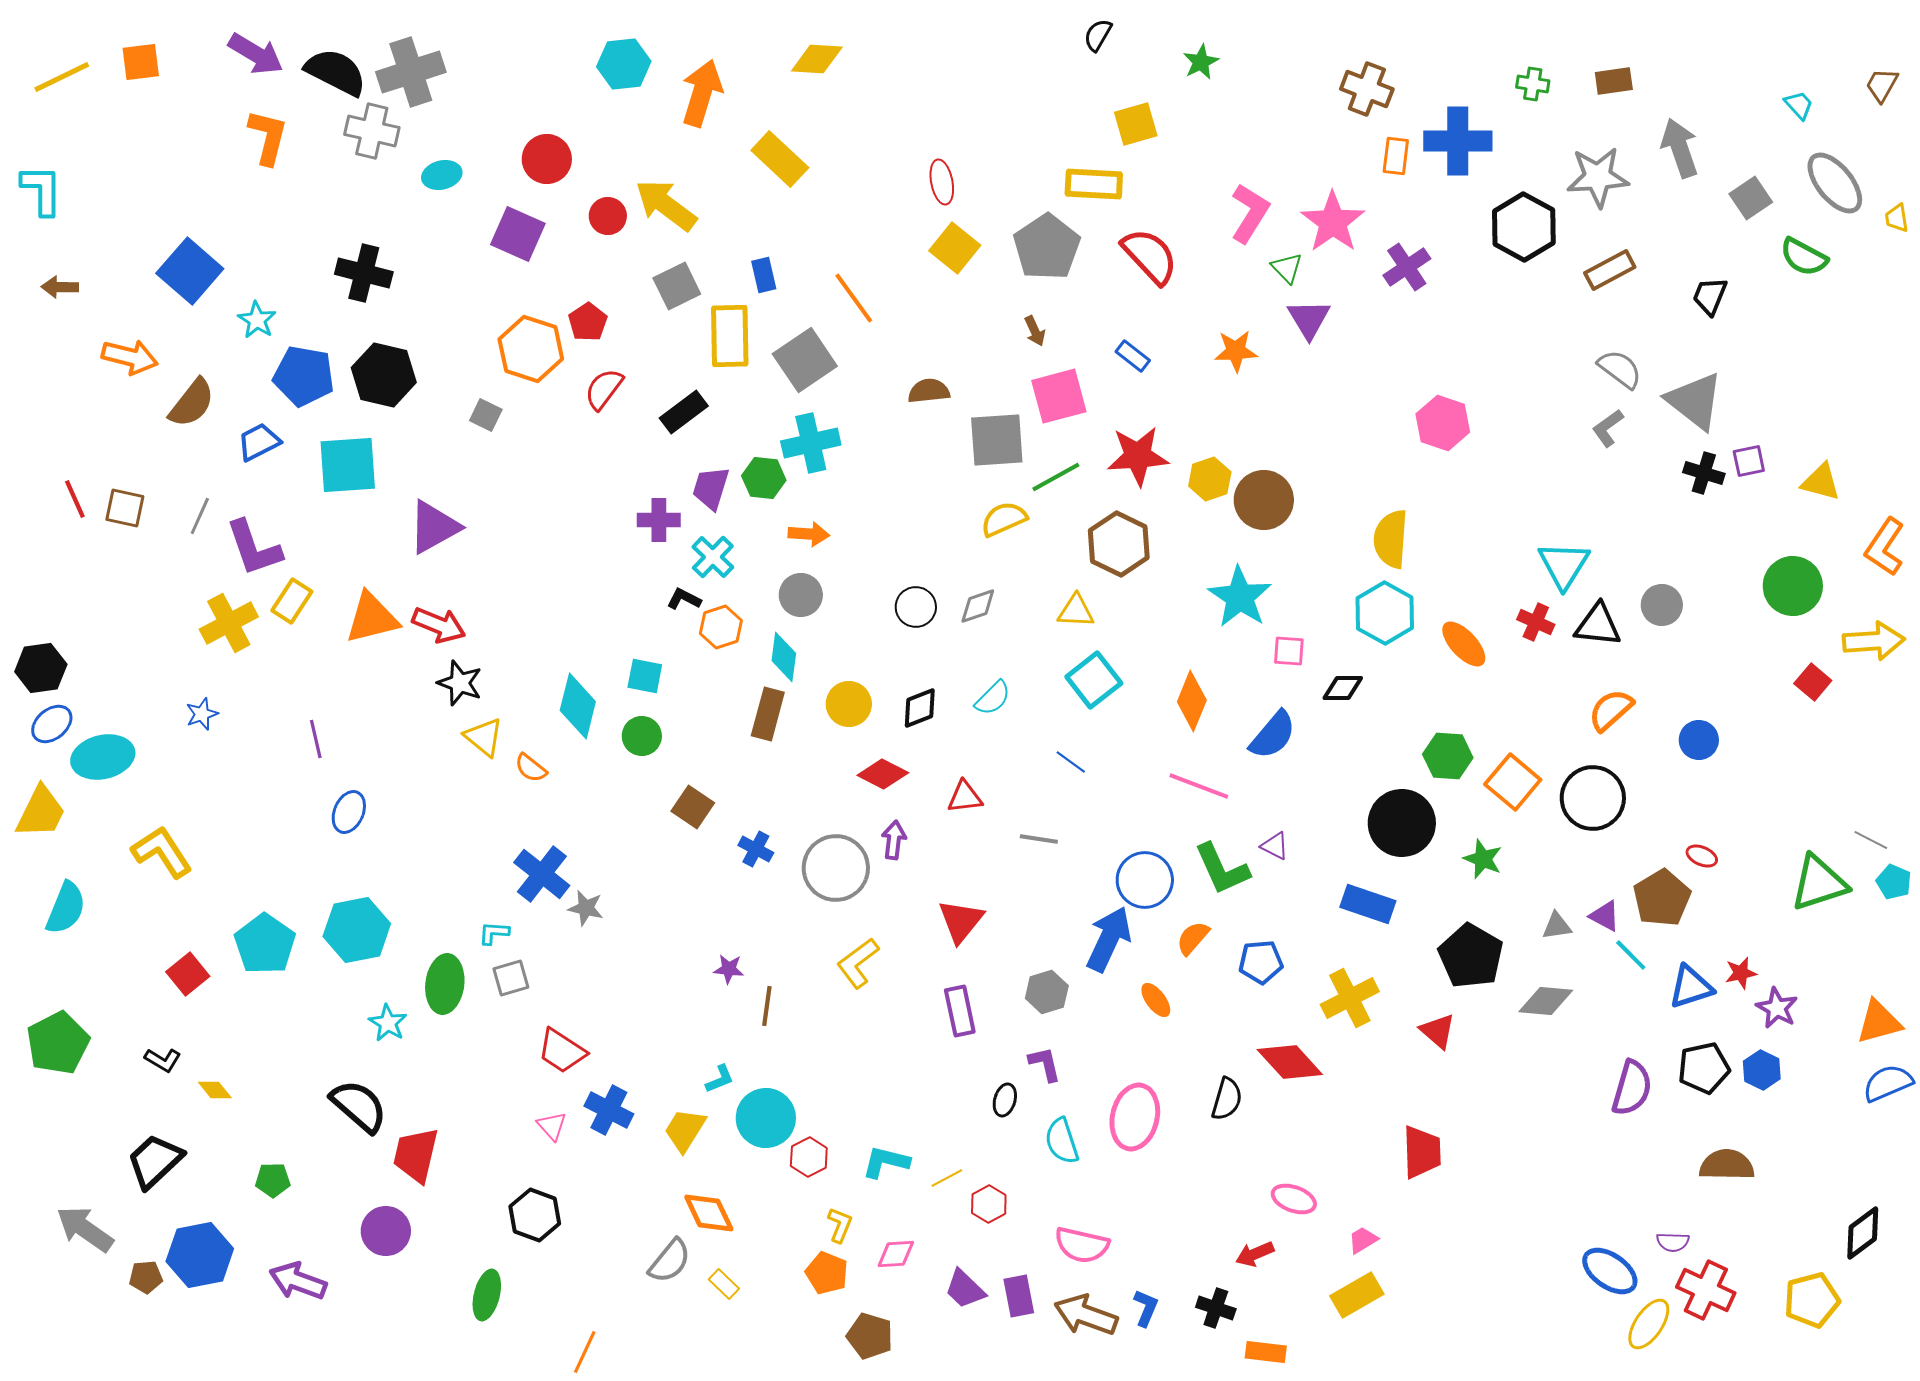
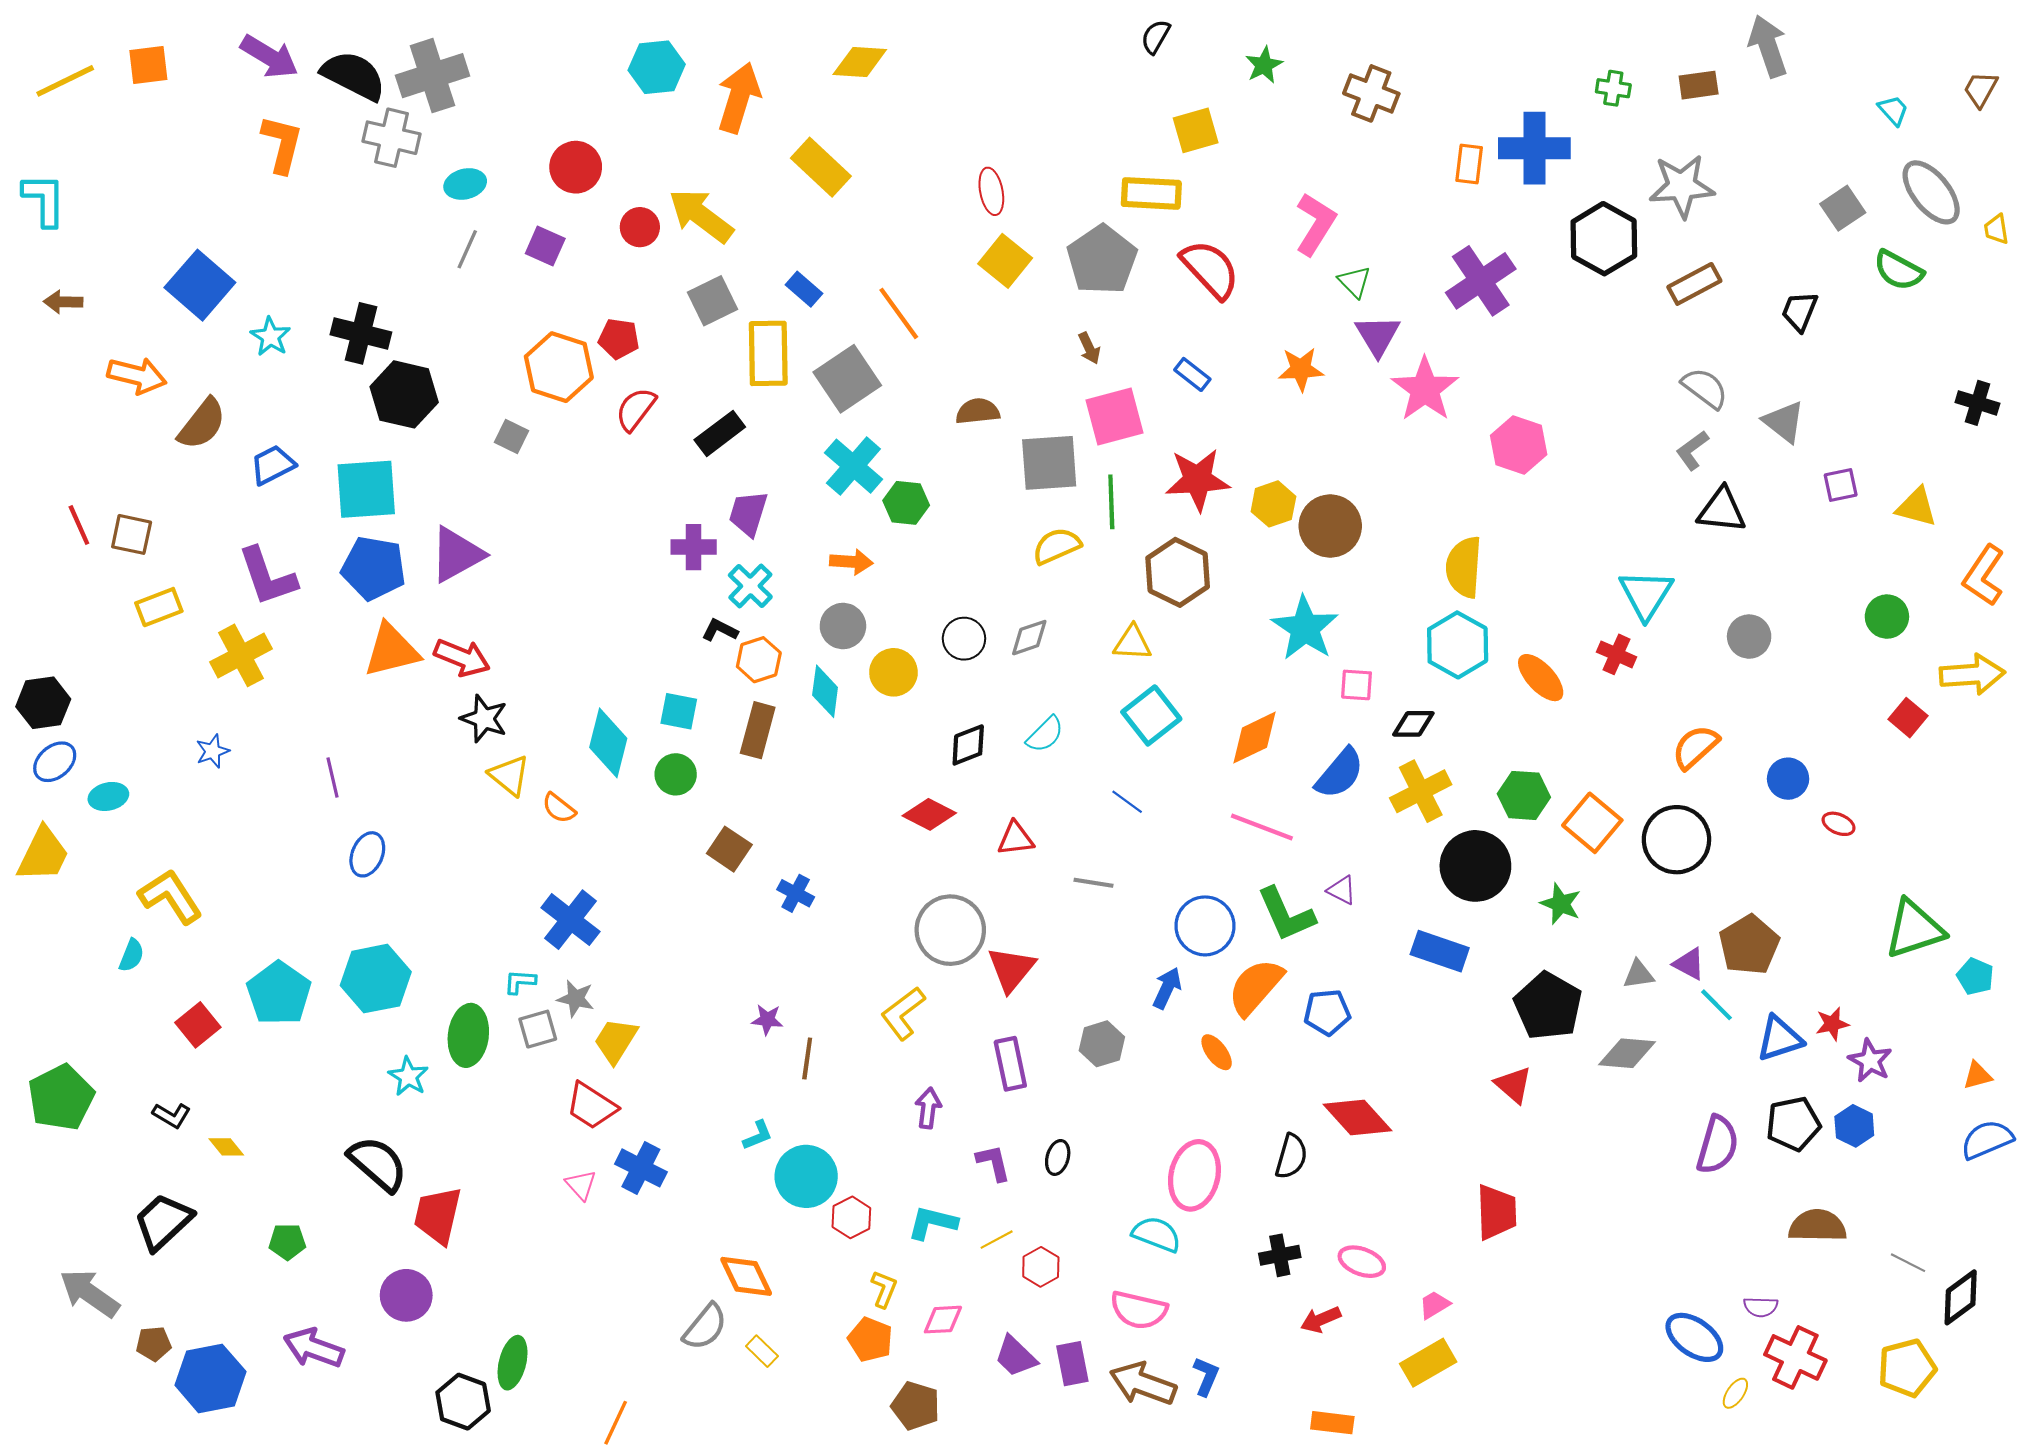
brown cross: (1367, 89) -> (1371, 93), moved
gray arrow: (1680, 148) -> (1768, 46), moved
pink star: (1333, 222) -> (1425, 389), moved
purple square: (518, 234) -> (545, 246), size x0.7
purple cross: (1407, 267) -> (1481, 281), size x1.4
black cross: (364, 273) -> (361, 333), moved
blue rectangle: (764, 275) -> (804, 289), turned -36
red pentagon: (588, 322) -> (619, 339), turned -30
blue pentagon: (304, 376) -> (374, 568), moved
gray triangle: (1695, 401) -> (1784, 422), size x0.7
cyan cross: (811, 443) -> (853, 466), turned -36
black cross: (1704, 473) -> (1977, 403), moved
green line: (1056, 477) -> (1111, 502), turned -63
green hexagon: (764, 478) -> (906, 503), moved
gray line: (200, 516) -> (467, 249), moved
green circle: (1793, 586) -> (1887, 617), size x0.7
yellow rectangle: (292, 601) -> (159, 607), moved, turned 36
black triangle: (1598, 625) -> (1722, 510), moved
orange diamond: (1192, 701) -> (1254, 738), turned 42
yellow circle: (849, 704) -> (893, 672), moved
brown rectangle: (768, 714) -> (758, 730), moved
cyan ellipse: (103, 757) -> (108, 796), size x0.6
purple arrow: (894, 840) -> (928, 1108), moved
gray line: (1871, 840) -> (1908, 1263), moved
red ellipse: (1702, 856) -> (1839, 824), moved
gray circle: (836, 868) -> (950, 930), moved
cyan pentagon: (1894, 882) -> (1975, 976), moved
cyan semicircle: (66, 908) -> (132, 955), moved, size x0.6
gray star: (586, 908) -> (576, 999), moved
orange semicircle: (1193, 938) -> (1256, 987), size x1.6
blue arrow: (1109, 939) -> (1167, 988), size x0.6
yellow cross: (1350, 998) -> (1421, 791), moved
orange triangle: (1879, 1022) -> (1977, 1075), size x0.6
purple L-shape: (1045, 1064) -> (993, 1163), moved
yellow trapezoid: (685, 1130) -> (616, 1041), moved
cyan semicircle: (1062, 1141) -> (1157, 1234), moved, turned 129
black hexagon: (535, 1215) -> (463, 1402), moved
blue hexagon: (200, 1255) -> (210, 1378), moved
black cross: (1216, 1308) -> (1280, 1255), moved, turned -30
yellow ellipse: (1649, 1324) -> (1735, 1393), size x0.6

